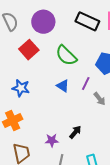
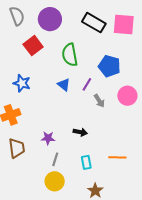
green semicircle: (66, 56) -> (70, 55), turned 30
black arrow: (75, 132) -> (80, 132), moved, turned 56

